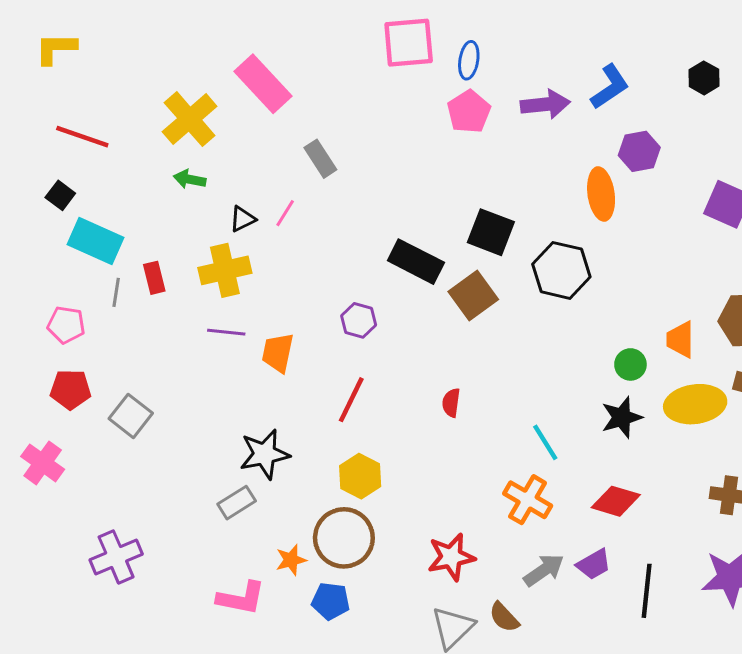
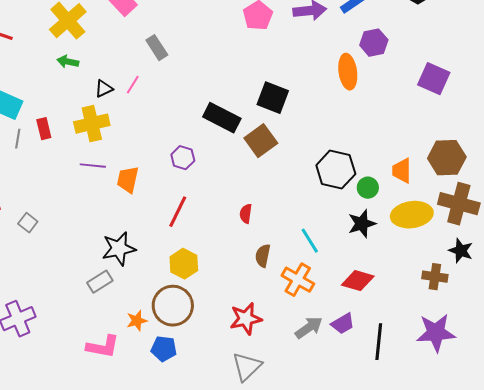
black hexagon: (561, 270) -> (336, 170), moved
gray square: (131, 416) -> (28, 223), size x0.7
brown semicircle: (504, 617) -> (263, 256), moved, turned 55

